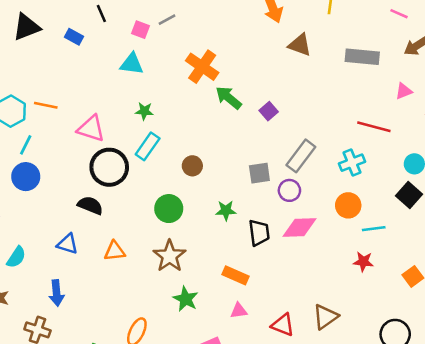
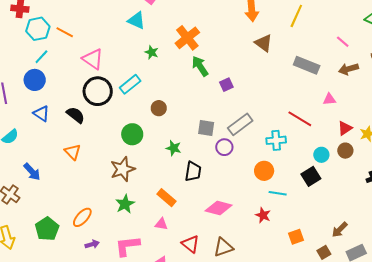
green star: (144, 111) -> (152, 52), moved
pink diamond: (299, 227) -> (219, 208), moved
blue triangle: (67, 244) -> (41, 113), moved
orange triangle: (115, 251) -> (73, 152), moved, turned 36
blue arrow: (57, 293) -> (32, 172), turned -54

